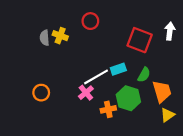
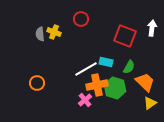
cyan rectangle: (118, 69) -> (106, 62), turned 32
orange trapezoid: (162, 91) -> (145, 82), turned -30
pink cross: (86, 93) -> (85, 100), moved
orange cross: (108, 109) -> (97, 85), moved, size x1.5

